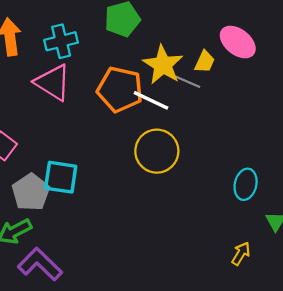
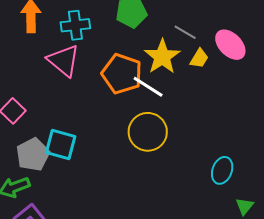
gray line: (188, 82) -> (185, 32), moved

